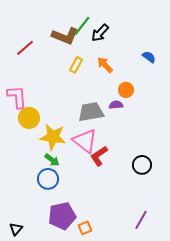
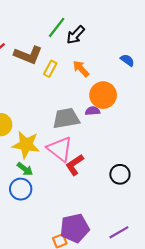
brown L-shape: (65, 36) -> (28, 55), moved
orange circle: (126, 90) -> (103, 95), size x1.6
purple pentagon: (62, 216) -> (75, 228), moved
purple line: (141, 220) -> (119, 232), turned 30

